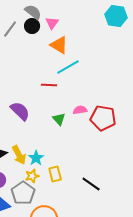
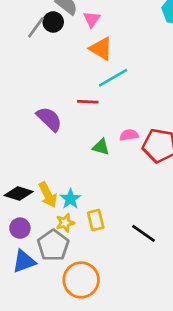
black circle: (32, 26) -> (53, 22), moved
purple semicircle: (20, 111) -> (49, 119), moved
green triangle: (59, 119) -> (101, 147), turned -32

